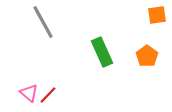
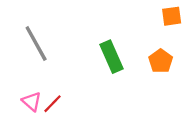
gray line: (43, 22) -> (36, 44), moved

